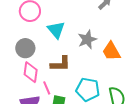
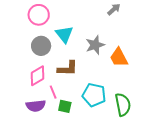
gray circle: (25, 48) -> (41, 46), moved
pink diamond: (31, 72) -> (37, 76), turned 50

